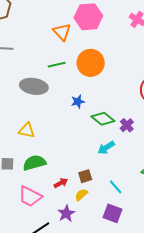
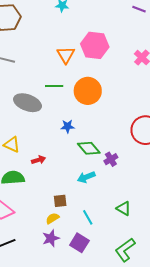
red arrow: (61, 183) -> (39, 160), moved
purple star: (66, 214) -> (51, 238), moved

